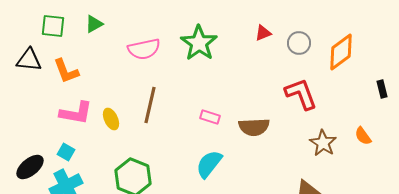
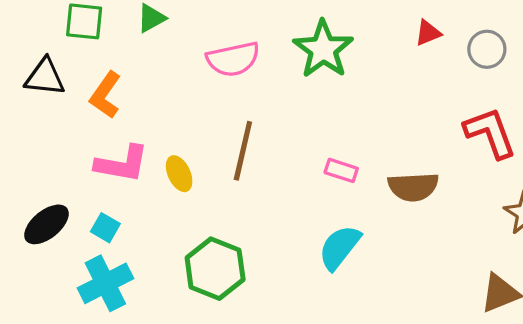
orange L-shape: (66, 71) -> (105, 95), turned 56
black ellipse: (30, 167) -> (46, 224), moved

